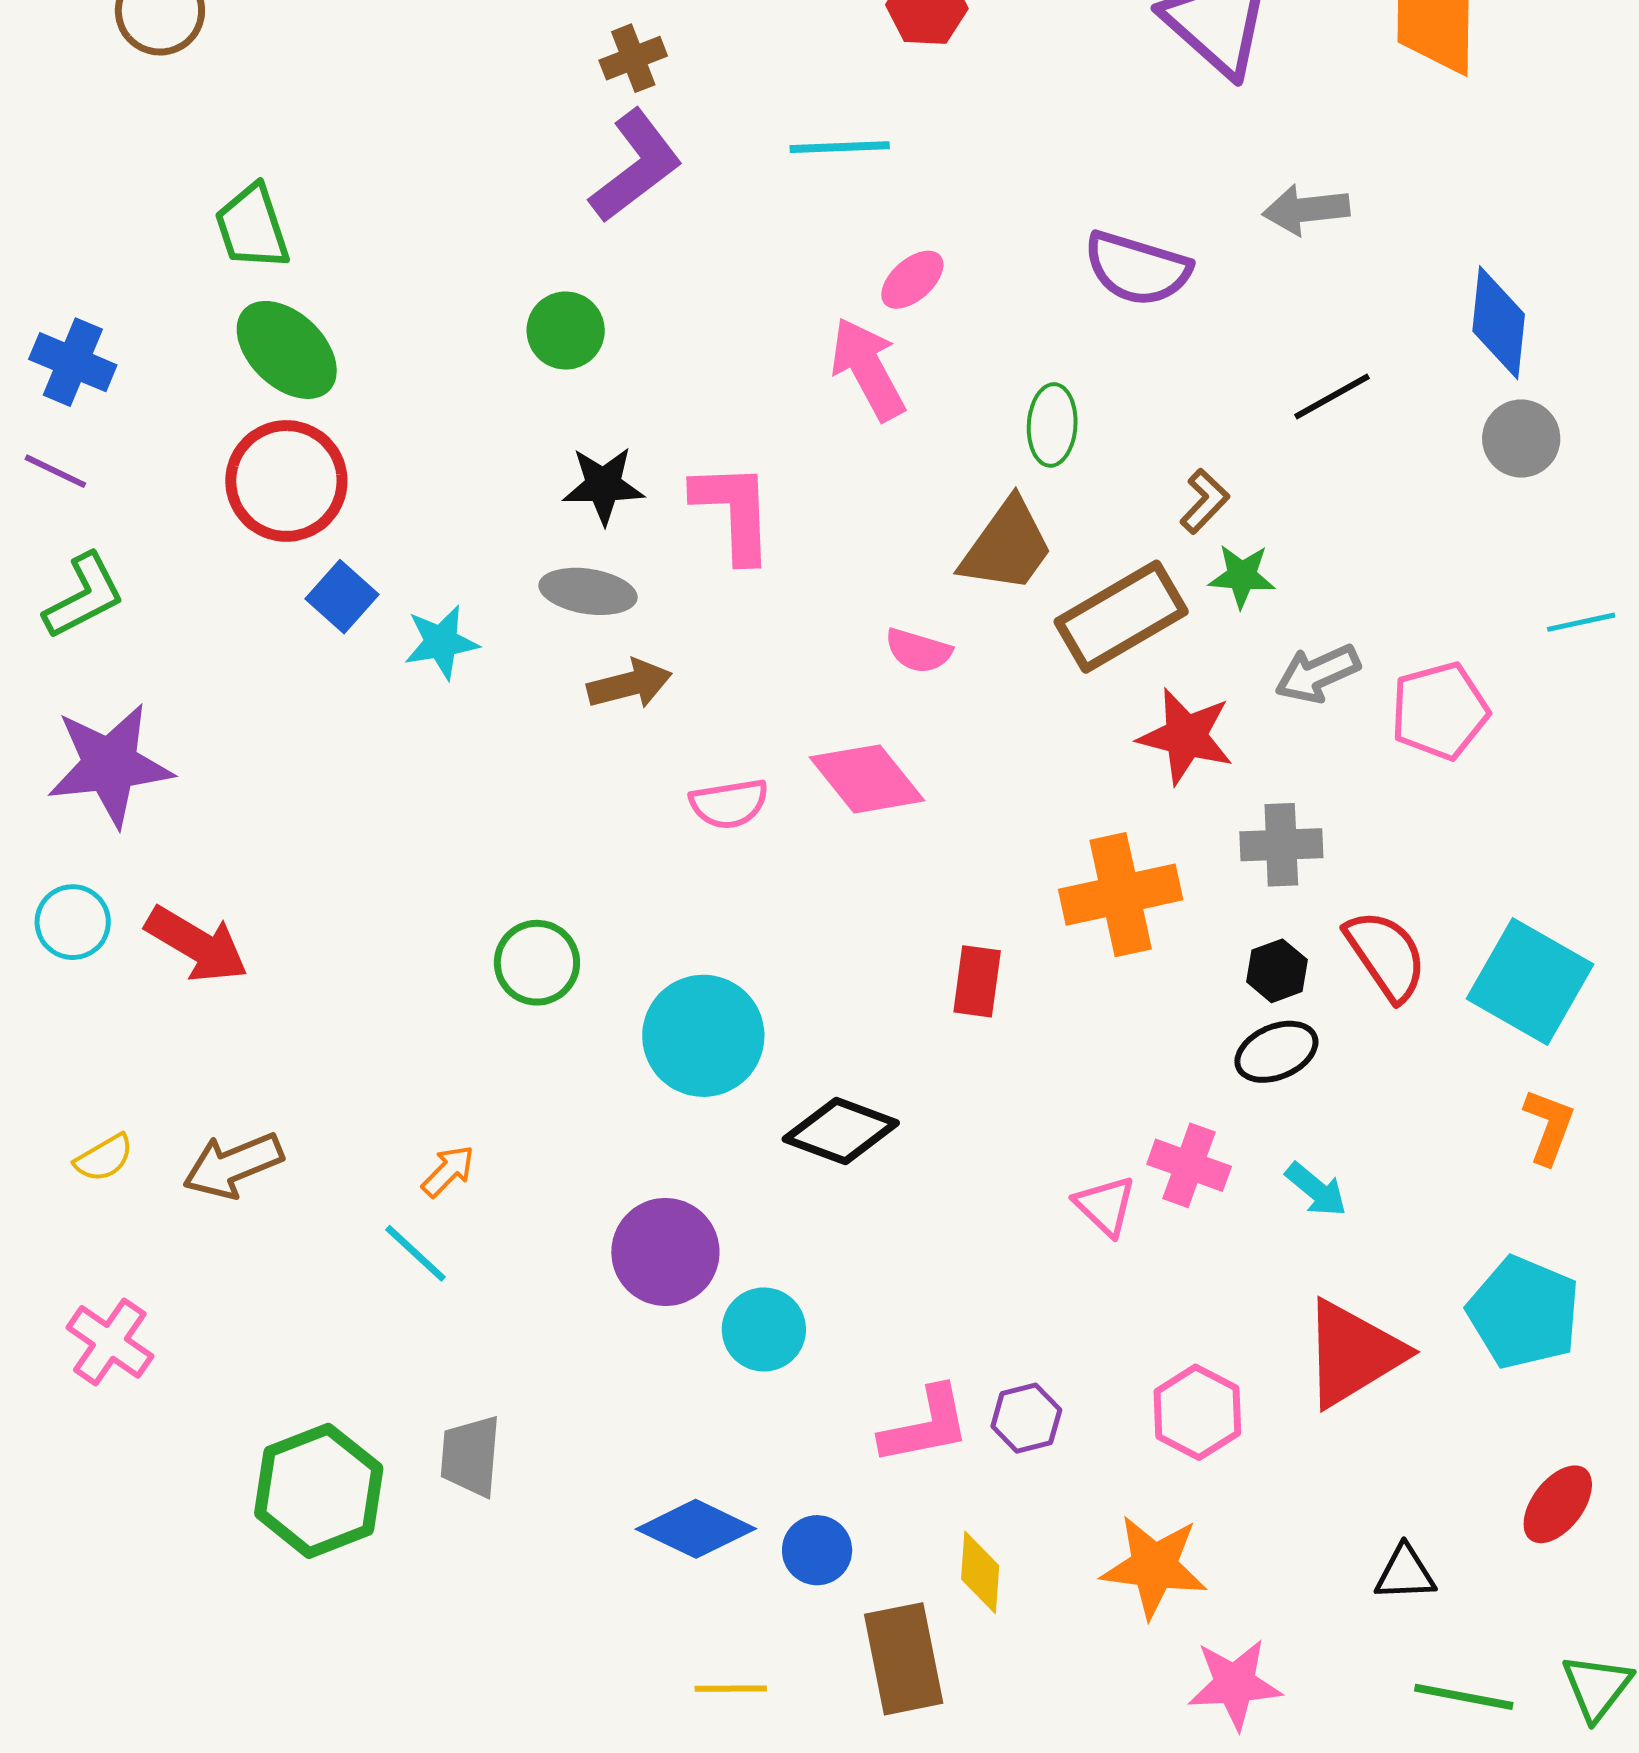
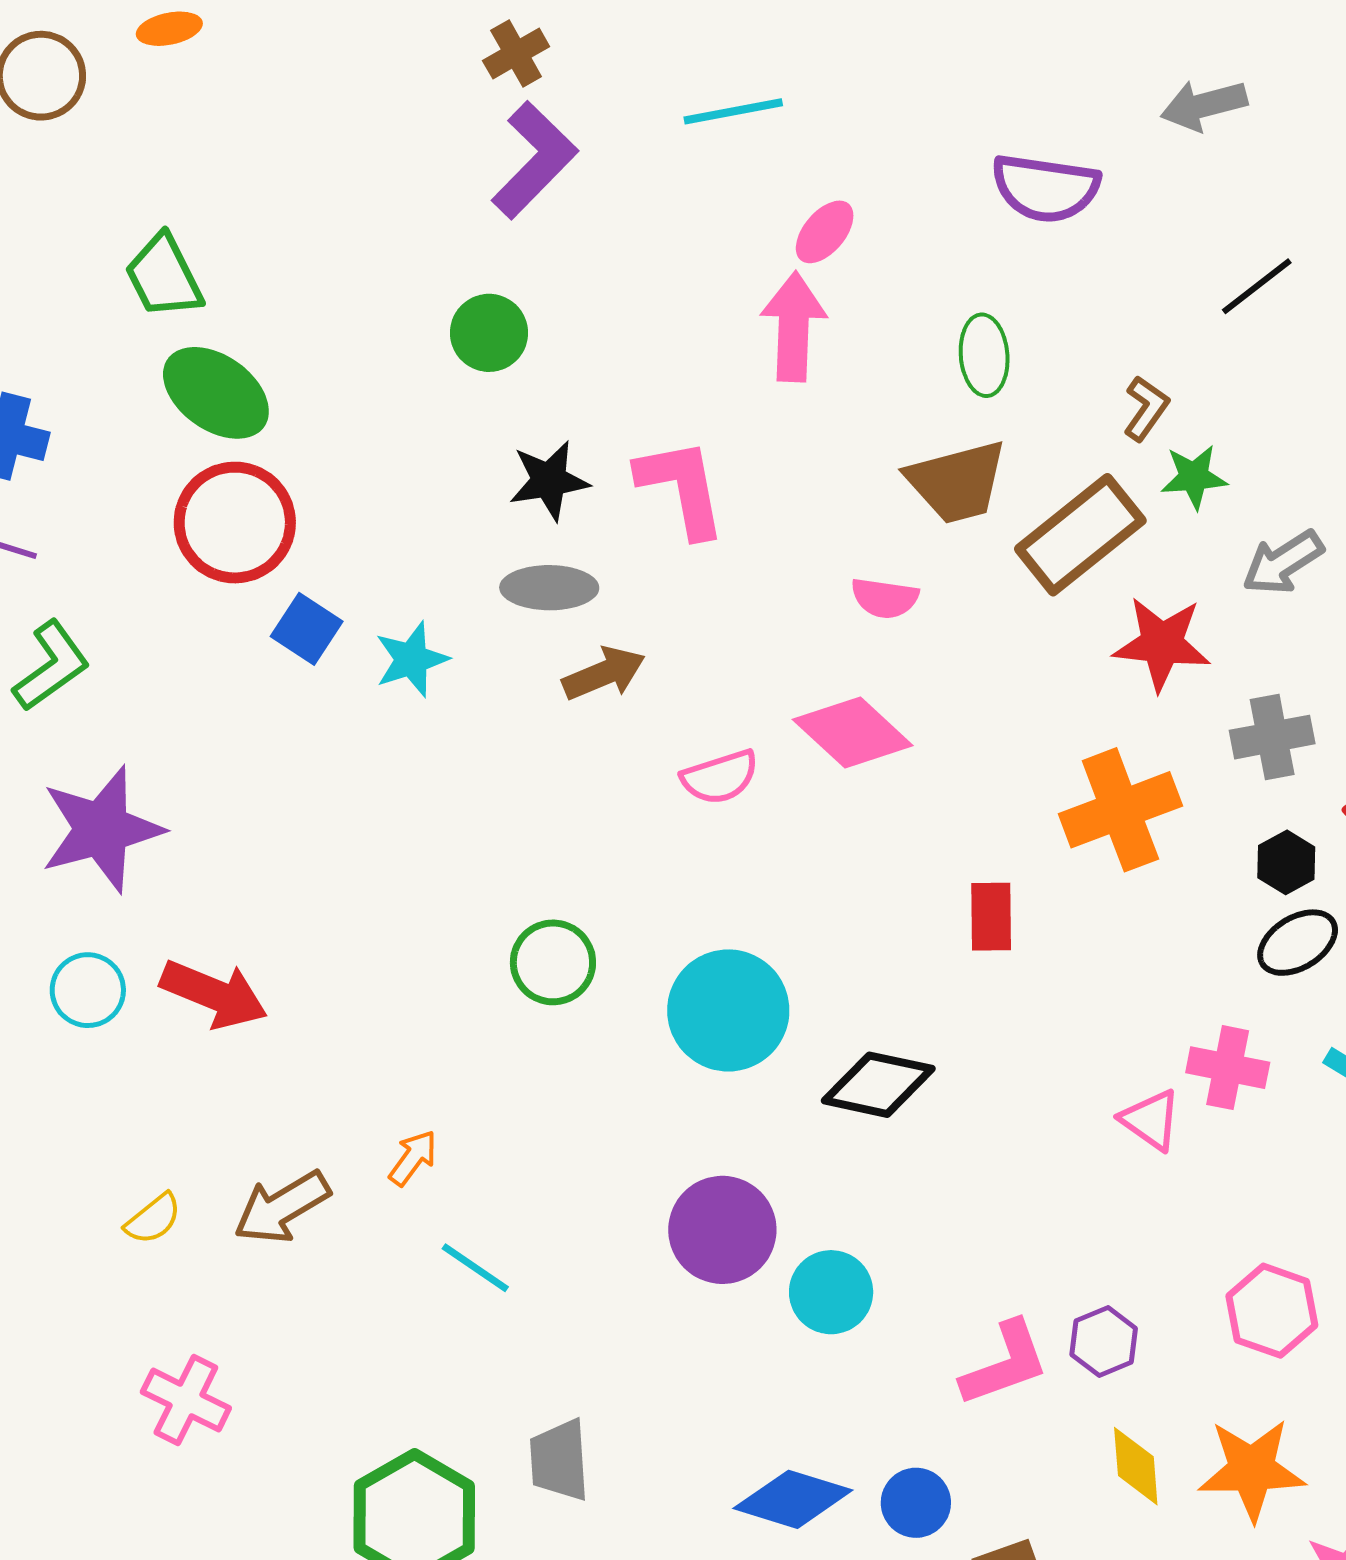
pink arrow: (868, 369) -> (794, 327), turned 39
brown trapezoid: (1007, 546) -> (957, 482), turned 48
orange arrow: (448, 1171) -> (413, 1158), moved
yellow diamond: (980, 1572) -> (1136, 1466), moved

